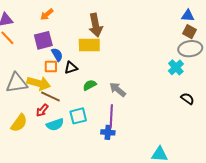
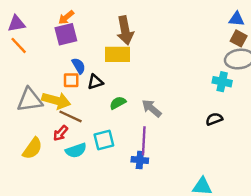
purple square: (43, 40) -> (66, 34), moved
cyan cross: (176, 67) -> (222, 82), turned -35
black semicircle: (187, 99) -> (214, 119), moved, turned -56

